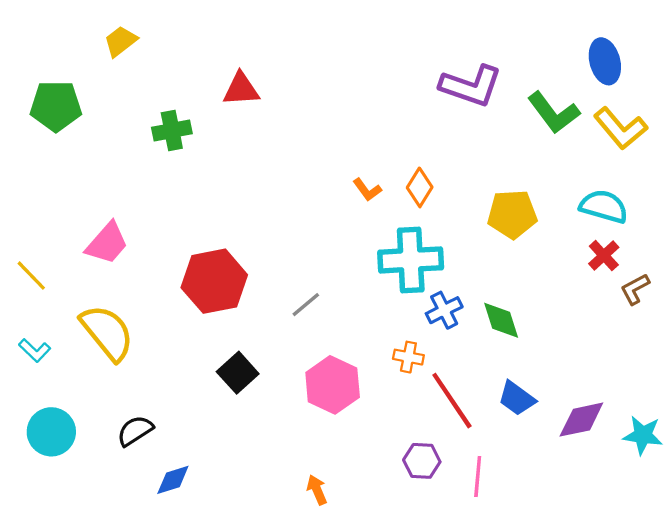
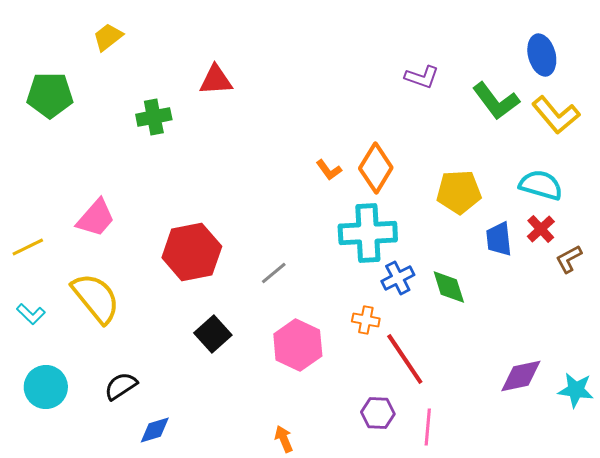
purple L-shape: (471, 86) -> (422, 77), size x0.6
orange diamond: (420, 187) -> (376, 168), size x1.4
yellow line: (31, 276) -> (28, 247), turned -72
blue trapezoid: (517, 398) -> (499, 239), moved, turned 48

